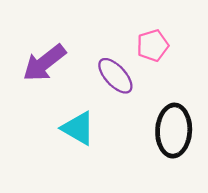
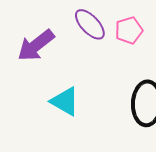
purple ellipse: (115, 76) -> (90, 24), moved

